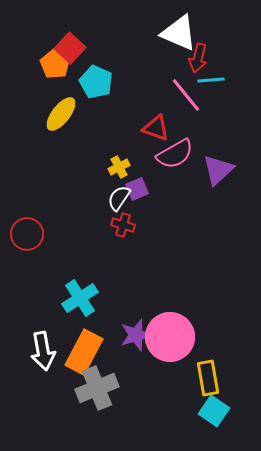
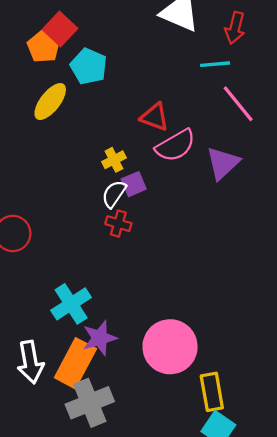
red arrow: (198, 58) -> (235, 28), moved
pink line: (186, 95) -> (238, 104), moved
purple star: (136, 335) -> (100, 338), moved

